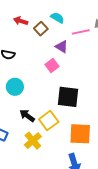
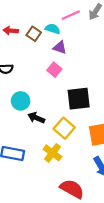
cyan semicircle: (57, 18) -> (53, 29), moved
pink line: (81, 32) -> (71, 15), moved
black arrow: (27, 116) -> (36, 118), moved

